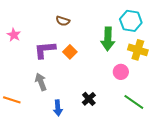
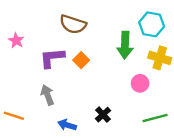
brown semicircle: (63, 21) -> (73, 24), size x1.6
green line: (134, 102) -> (155, 118), turned -50
blue arrow: (58, 108) -> (67, 125), turned 112

